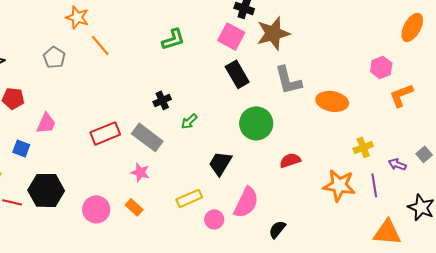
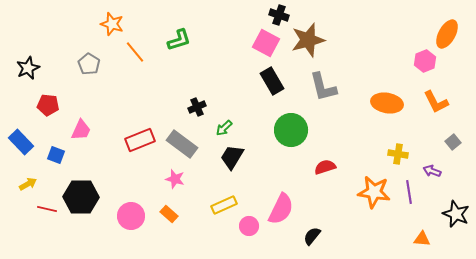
green L-shape: (173, 39) -> (179, 40), moved
pink hexagon: (381, 67) -> (425, 61), moved
orange L-shape: (401, 95) -> (436, 102), turned -96
orange ellipse: (332, 101) -> (387, 103), moved
yellow cross: (363, 147) -> (398, 154), turned 30
gray square: (424, 154) -> (453, 142), moved
black trapezoid: (220, 163) -> (232, 157), moved
orange triangle: (387, 232) -> (422, 239), size x0.6

